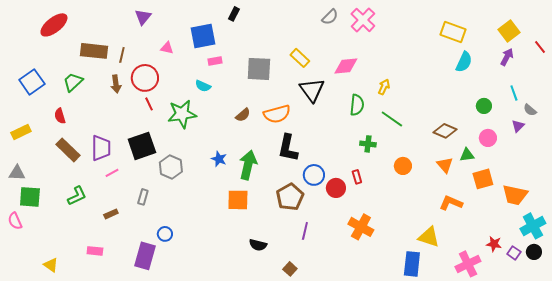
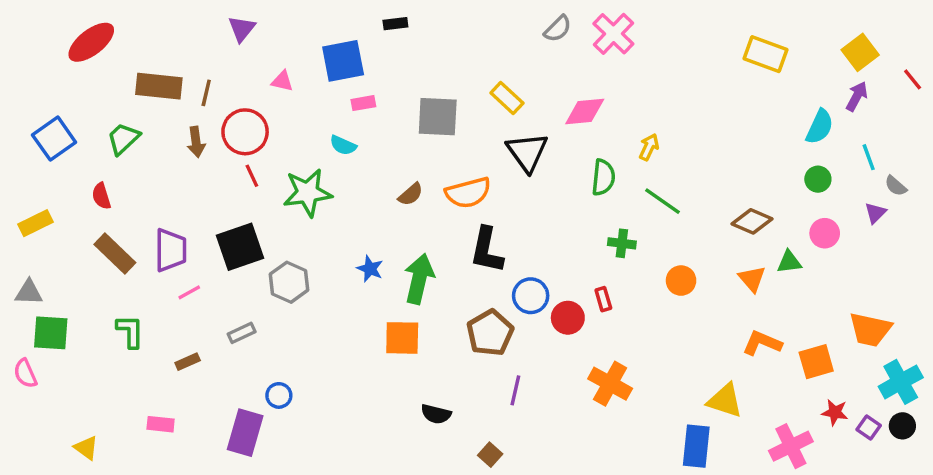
black rectangle: (234, 14) -> (395, 24), turned 56
cyan semicircle: (464, 62) -> (820, 127), moved
orange square: (483, 179) -> (816, 362), moved
green L-shape: (77, 196) -> (130, 331), turned -65
gray rectangle: (143, 197) -> (242, 333), turned 49

